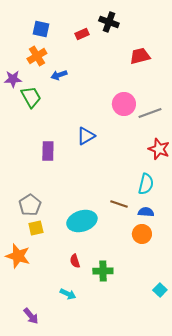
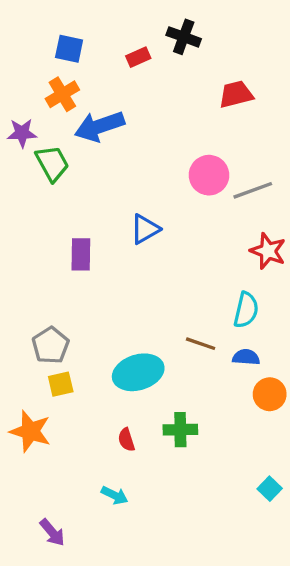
blue arrow: (59, 75) -> (99, 126), size x1.8
orange circle: (142, 234) -> (270, 394), moved
green cross: (103, 271) -> (180, 430), moved

